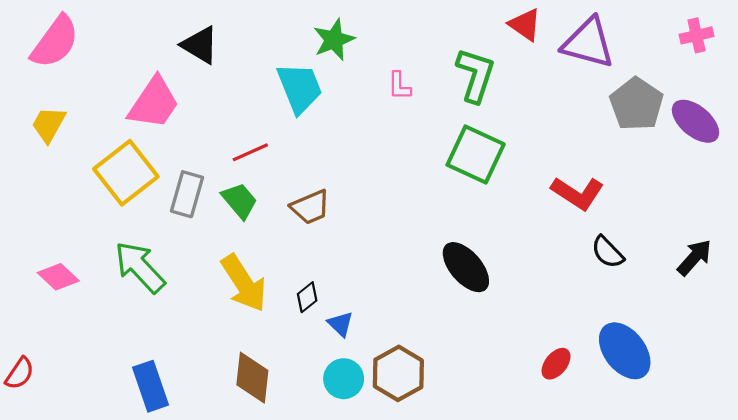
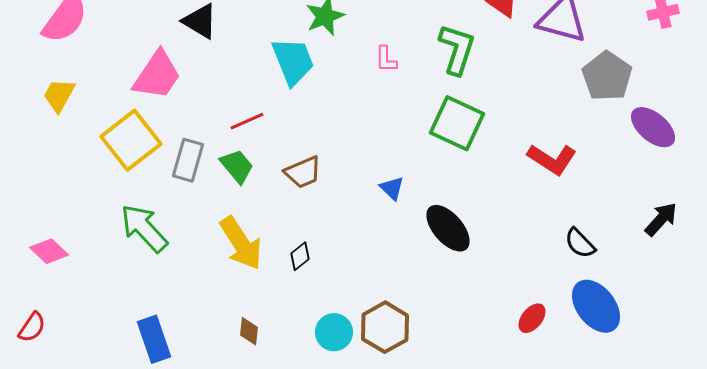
purple ellipse: (695, 121) -> (653, 127), moved
black semicircle: (608, 252) -> (580, 243), moved
pink diamond: (58, 277) -> (49, 251), moved
blue triangle: (340, 324) -> (392, 188), moved
brown diamond: (252, 378) -> (249, 331), size x0.6

